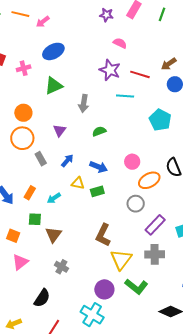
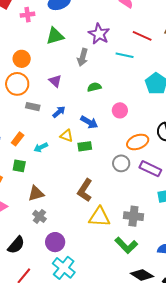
purple star: (110, 70) -> (99, 34), moved
purple triangle: (60, 130) -> (55, 81), turned -32
gray rectangle: (41, 159) -> (33, 107), turned -56
pink circle: (132, 162) -> (120, 110), moved
purple rectangle: (155, 225) -> (150, 169), moved, turned 65
brown triangle: (53, 235) -> (36, 193), moved, turned 30
yellow triangle: (121, 260) -> (99, 217), turned 50
green L-shape: (136, 287) -> (126, 245), moved
purple circle: (104, 289) -> (55, 242), moved

